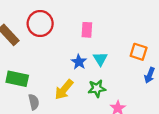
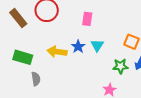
green star: (97, 88) -> (120, 66), moved
yellow arrow: (64, 90) -> (57, 52), moved, turned 54

